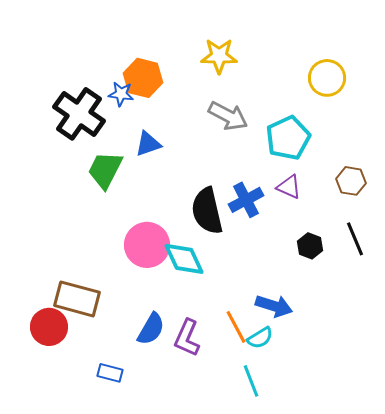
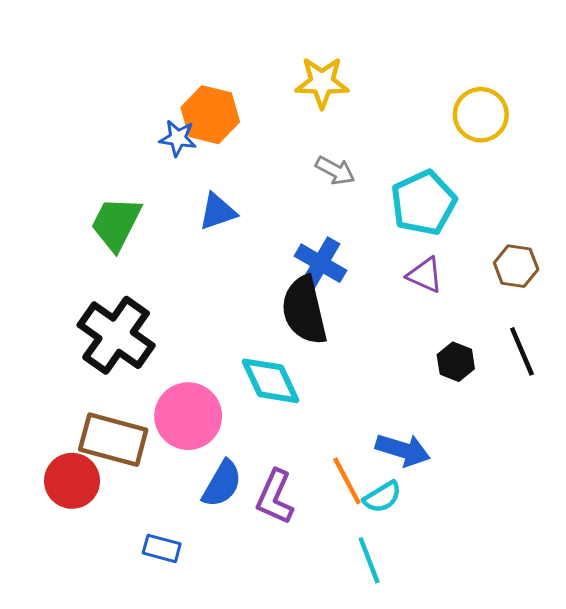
black cross: (79, 114) -> (116, 335), moved
gray arrow: (228, 116) -> (335, 171), size x0.7
green trapezoid: (105, 170) -> (116, 223), moved
blue cross: (246, 200) -> (320, 263), moved, turned -32
pink circle: (147, 245) -> (188, 416), moved

